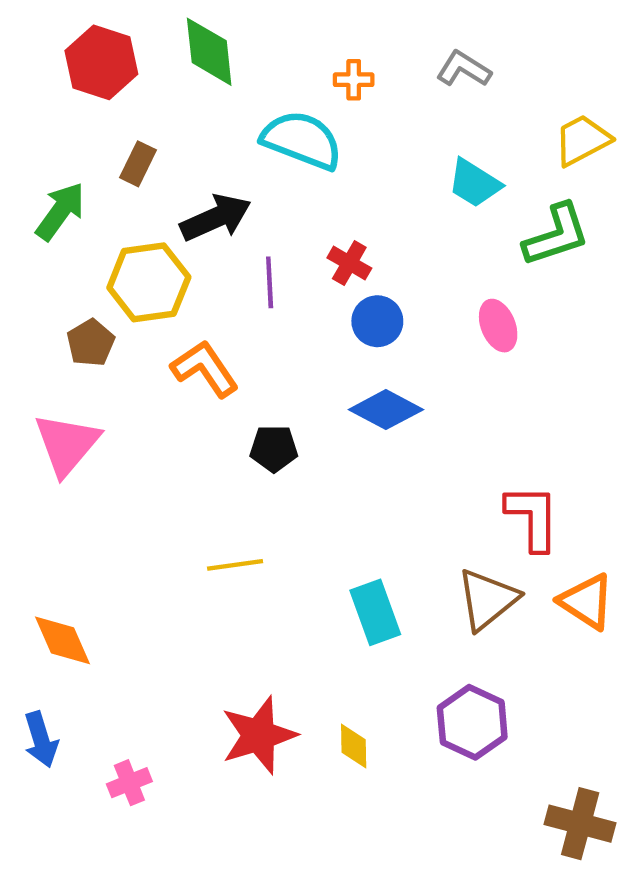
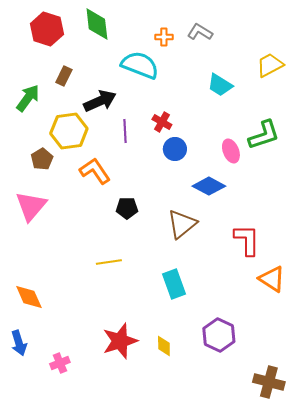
gray L-shape: (464, 69) -> (200, 32), moved
green L-shape: (556, 235) -> (264, 135), moved
blue diamond: (386, 410) -> (209, 186), moved
brown triangle: (487, 599) -> (182, 224), moved

